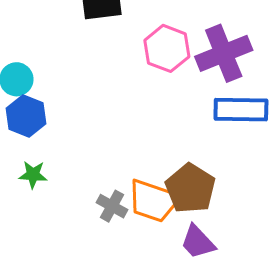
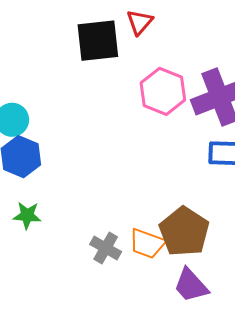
orange trapezoid: (154, 201) -> (147, 244), size x0.7

